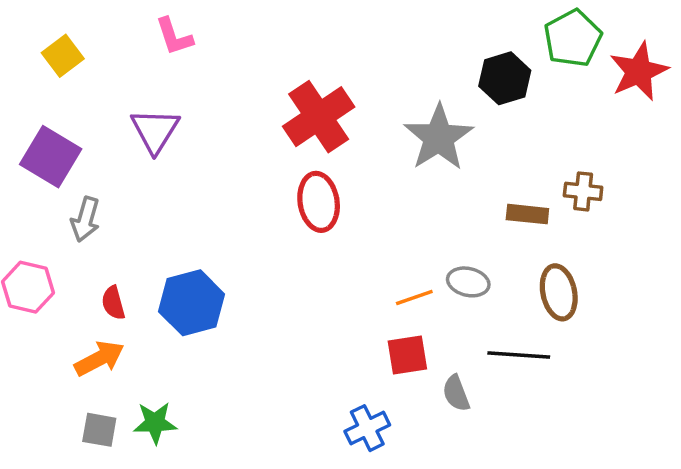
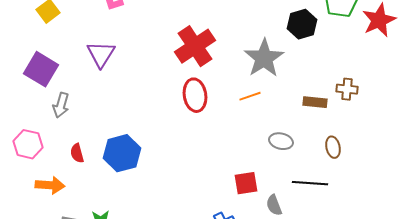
brown ellipse: (559, 292) -> (333, 147), size x0.7
orange line: (414, 298) -> (250, 96), moved
orange arrow: (99, 358) -> (50, 185), moved, turned 32

